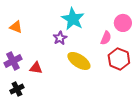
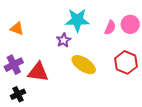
cyan star: (73, 19) -> (77, 20), turned -30
pink semicircle: (106, 38) -> (110, 28), moved
red triangle: (36, 68) -> (38, 72), size x1.5

